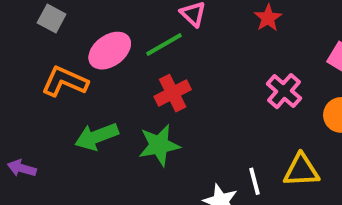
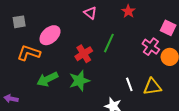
gray square: (52, 19) -> (19, 22), turned -32
green line: (164, 44) -> (109, 43), moved, turned -30
pink cross: (284, 91) -> (151, 47), moved
white line: (254, 181) -> (129, 84), moved

